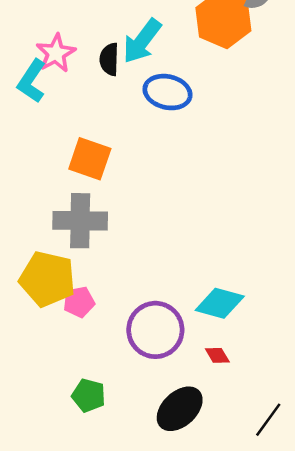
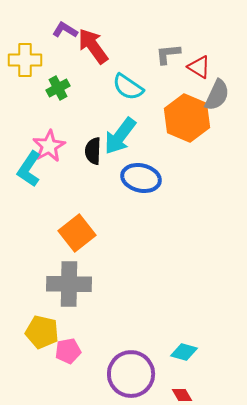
orange square: (90, 159) -> (77, 233), turned 33
yellow pentagon: (47, 279) -> (42, 332), size x0.7
cyan diamond: (220, 303) -> (184, 352), size x0.7

